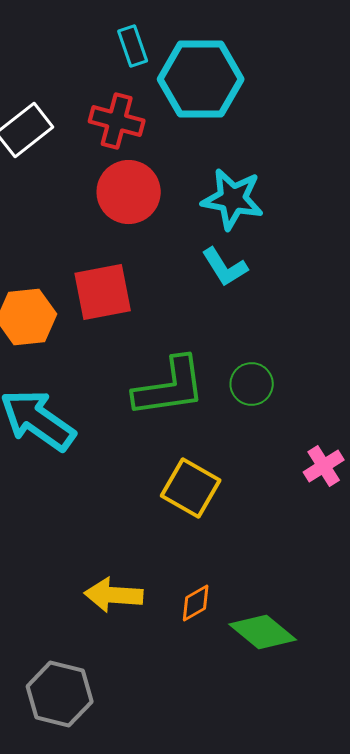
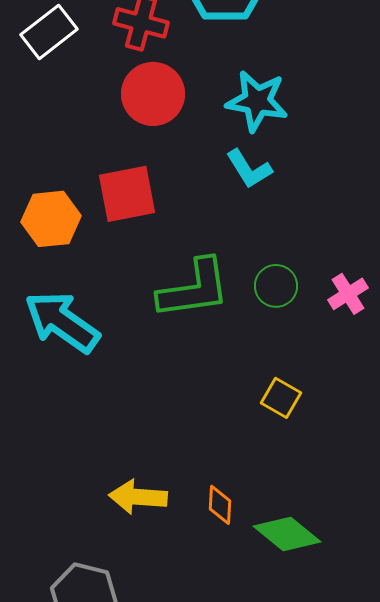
pink cross: (324, 466) -> (348, 294), moved
yellow square: (191, 488) -> (281, 398), moved, size x0.7
orange diamond: (196, 603) -> (220, 505), turned -57

